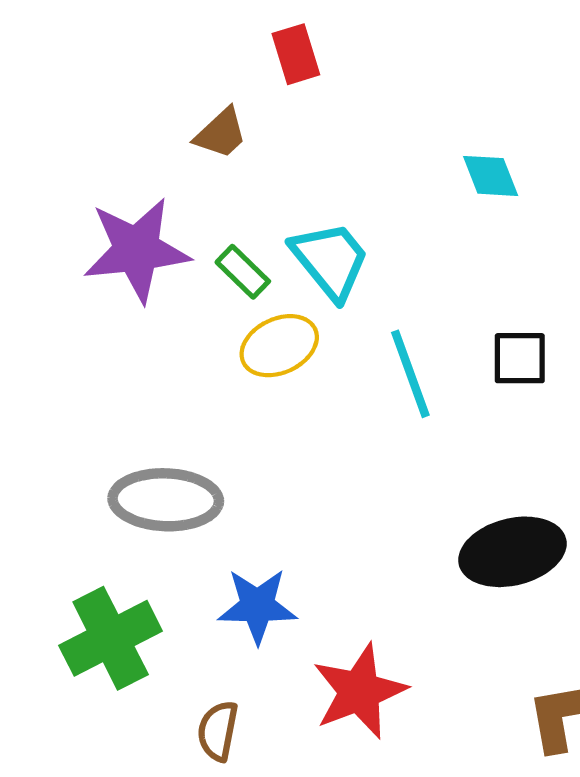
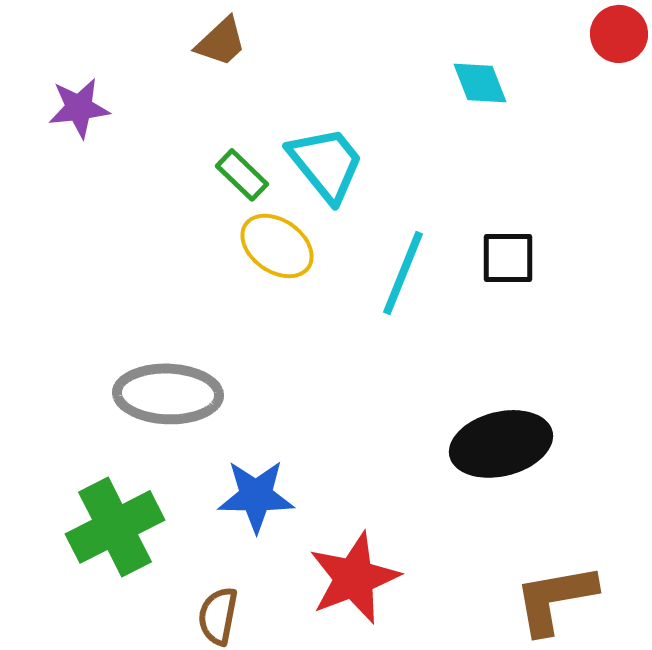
purple star: (137, 250) -> (79, 108), moved, size x0.6
yellow ellipse: (279, 346) -> (277, 246), turned 60
cyan line: (410, 374) -> (403, 273), turned 42

